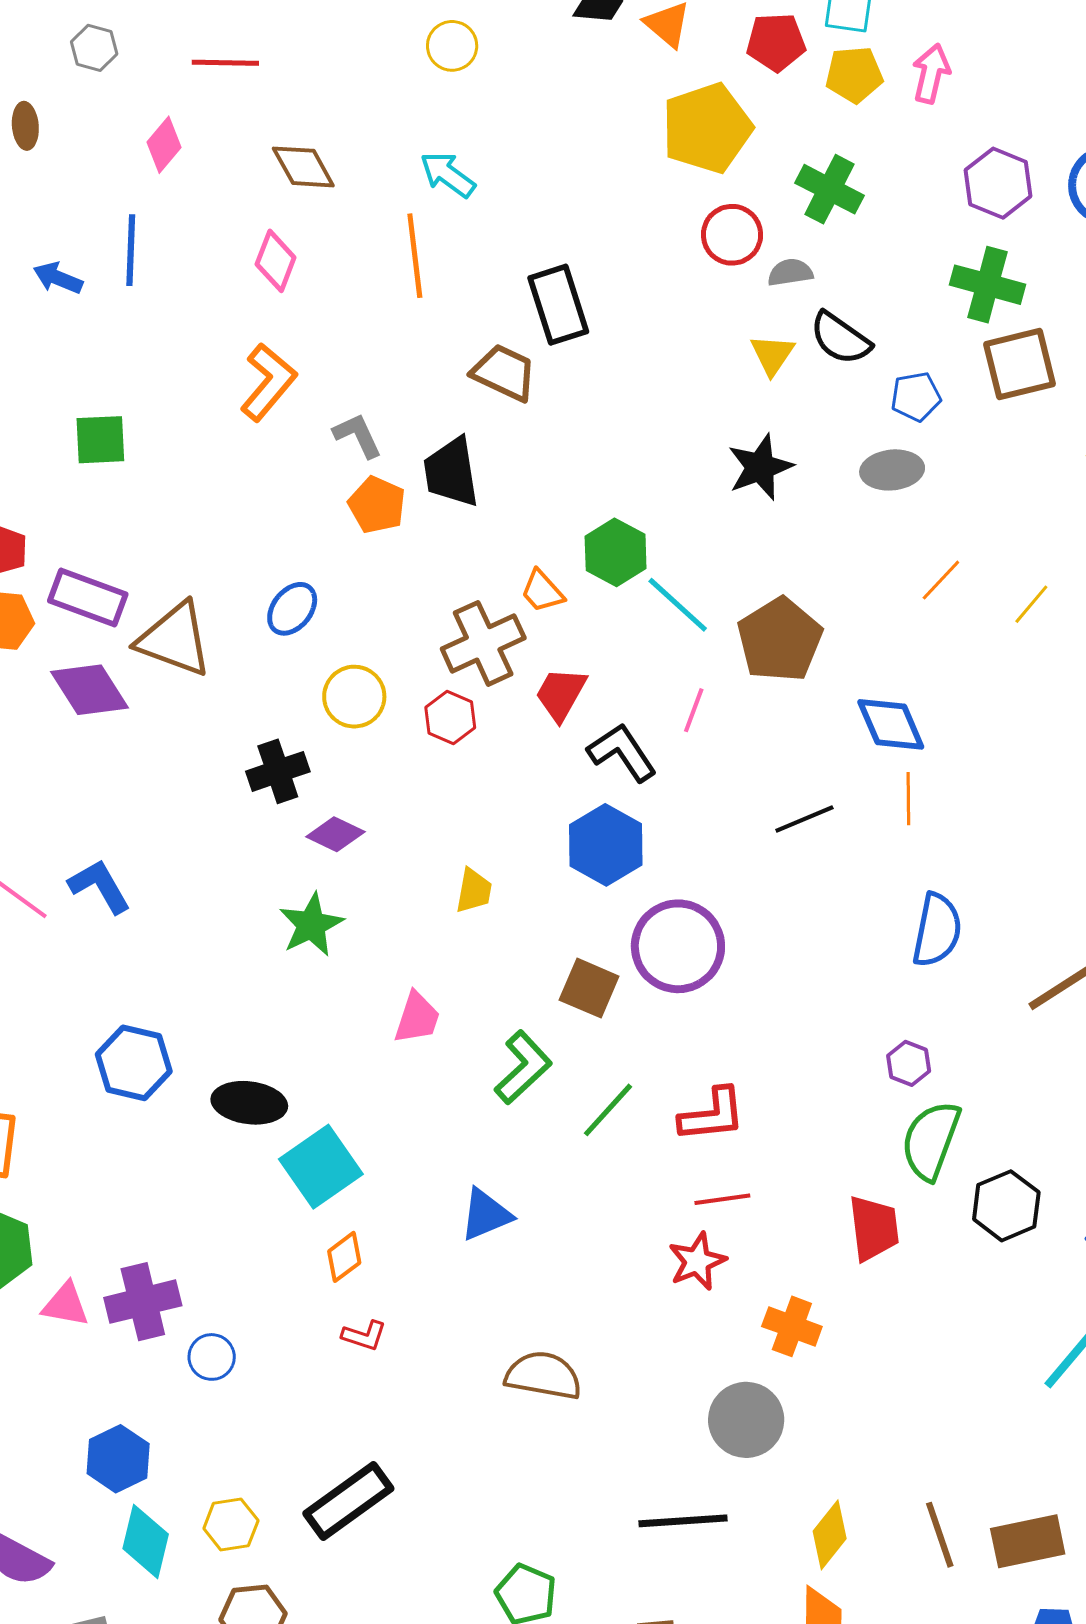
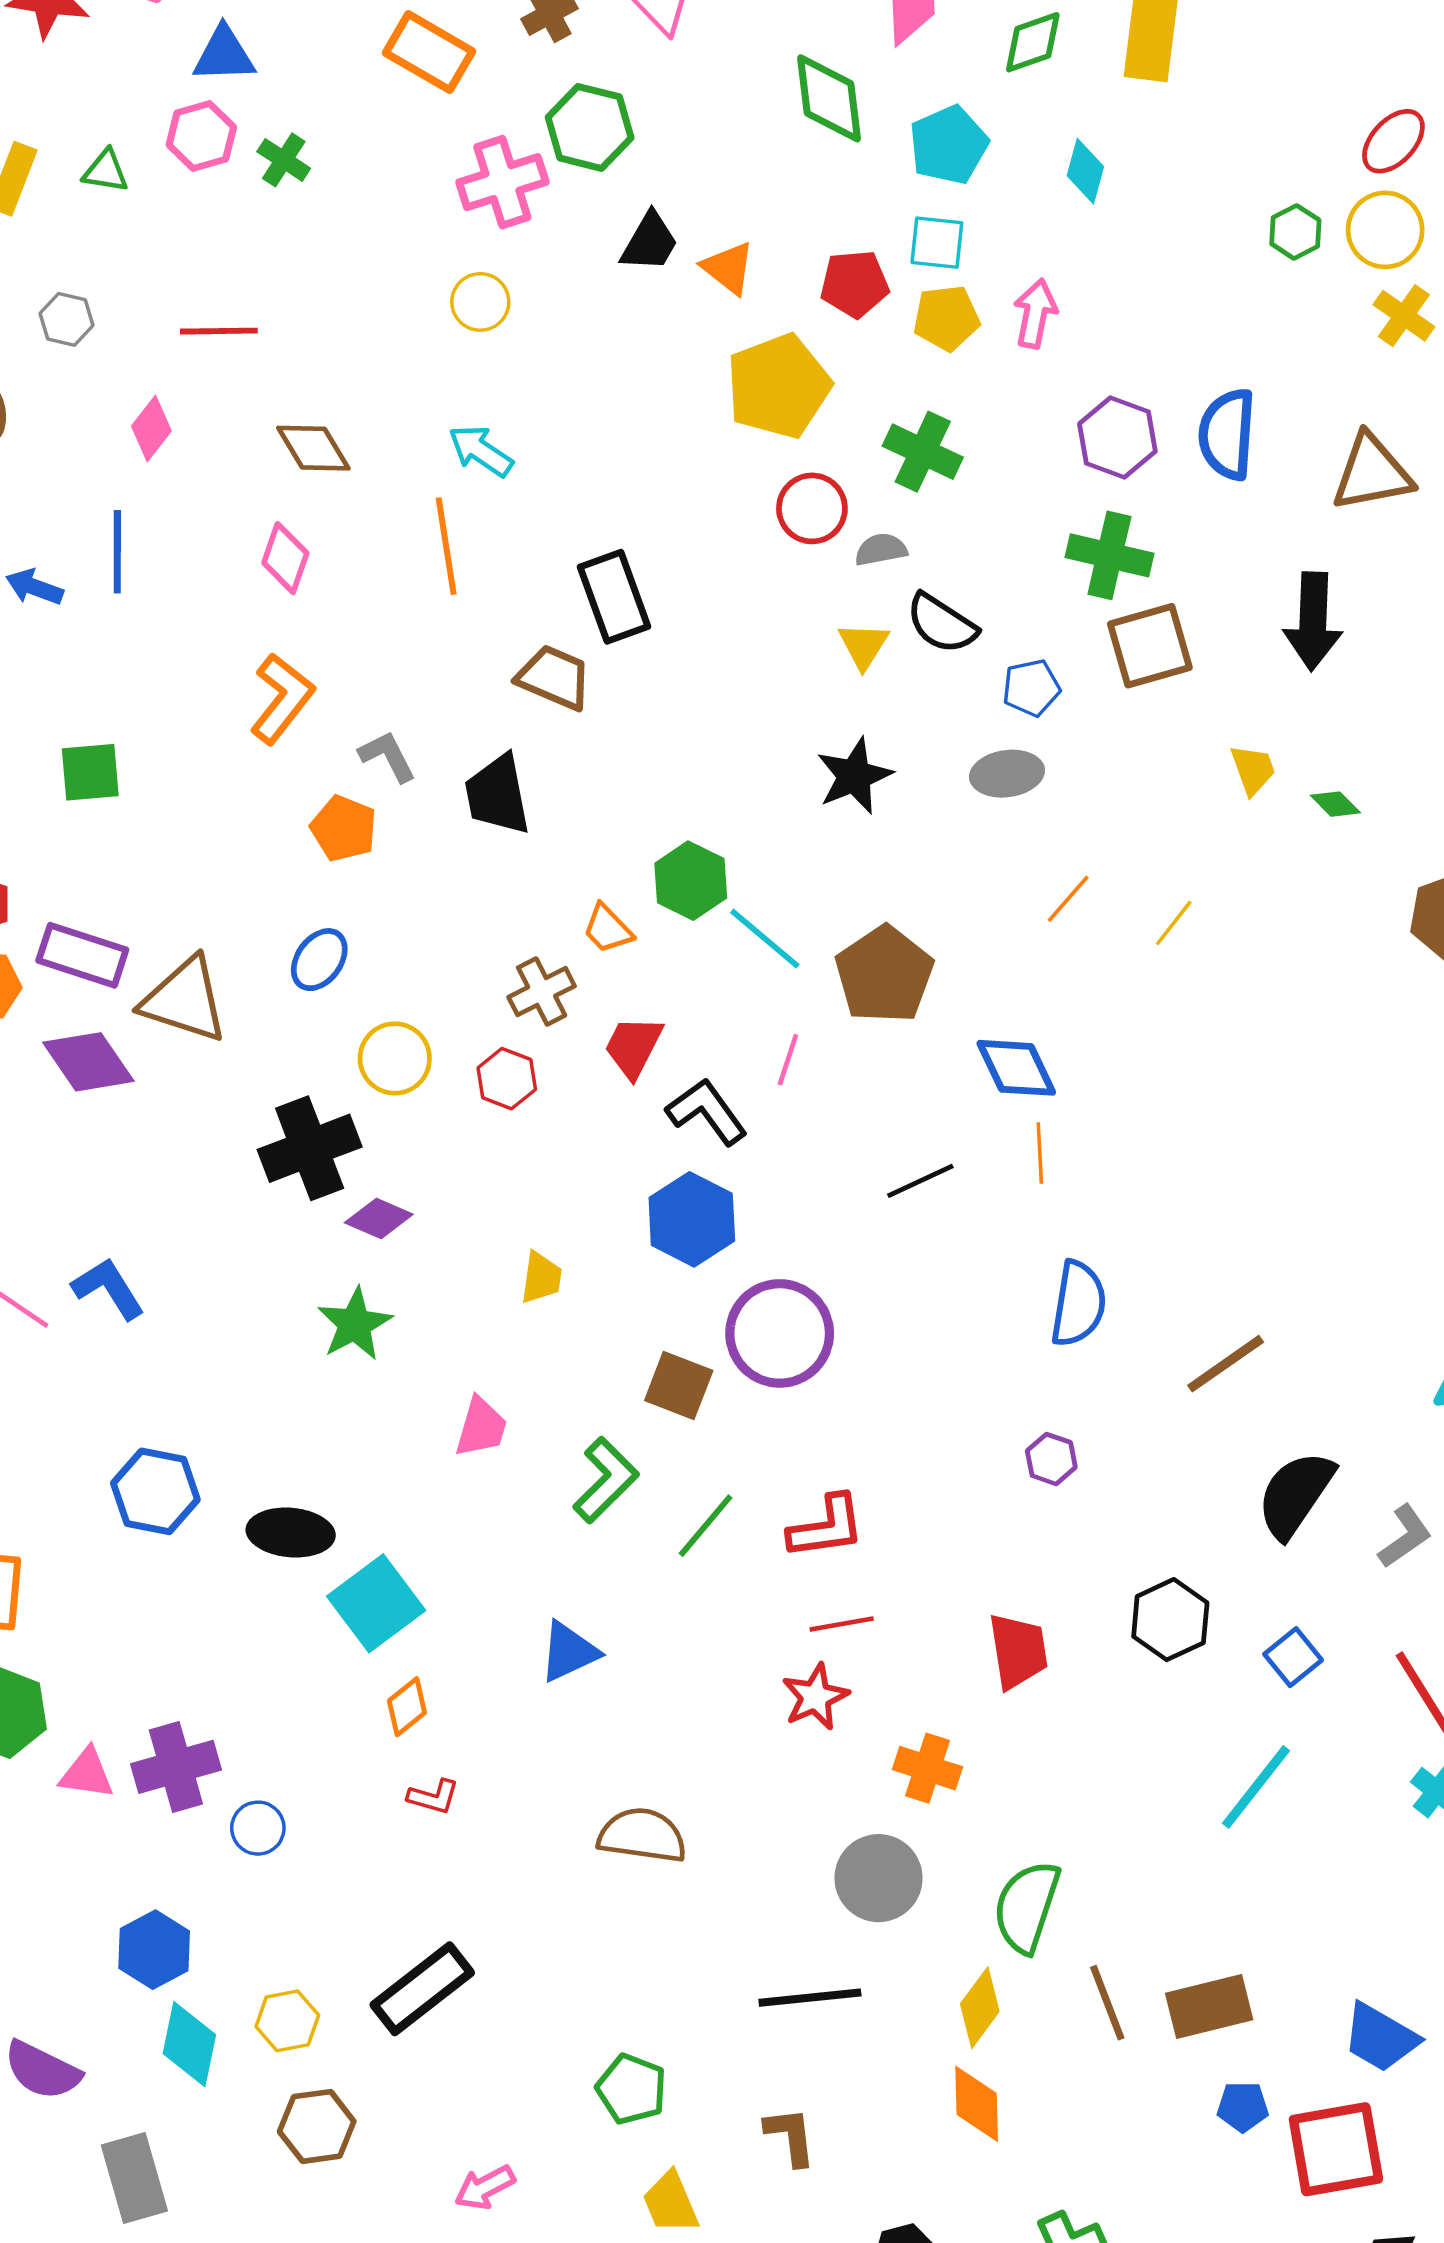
orange pentagon: (377, 505) -> (344, 828), moved
brown cross: (483, 643) -> (542, 992), size x0.7
black cross: (278, 771) -> (310, 1148), size x1.4
green semicircle: (931, 1140) -> (1027, 1907), moved

